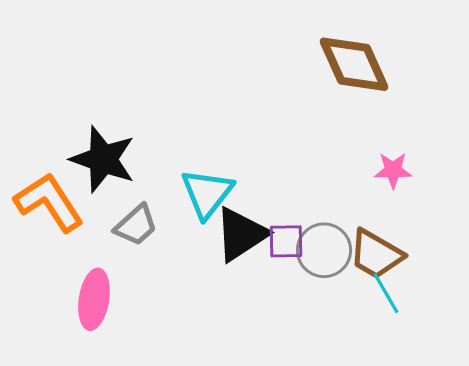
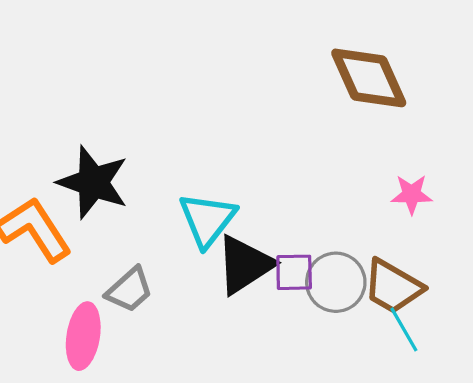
gray trapezoid: (136, 225) -> (129, 290), moved

